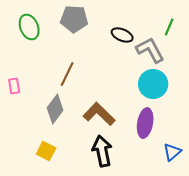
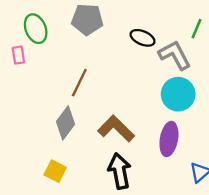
pink rectangle: (14, 86) -> (18, 55), moved

